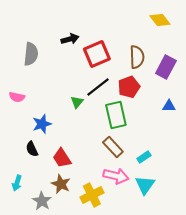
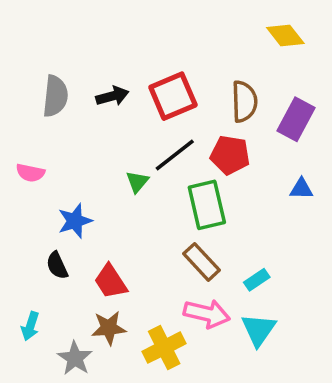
black arrow: (70, 39) -> (112, 96), moved
red pentagon: (129, 87) -> (230, 155), turned 30
brown star: (61, 184) -> (109, 328), turned -30

